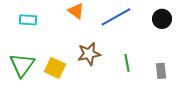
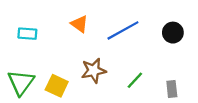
green line: (127, 63) -> (135, 80), turned 54

